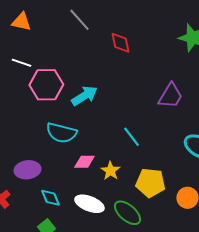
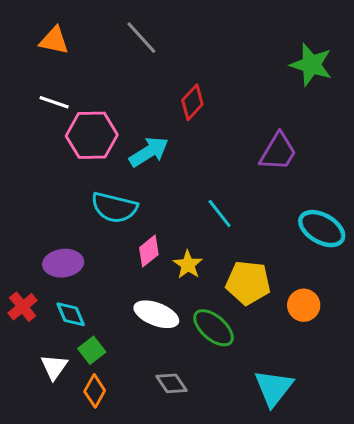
red diamond: (120, 43) -> (192, 102), moved, turned 55
pink diamond: (84, 162) -> (149, 251), turned -40
cyan diamond: (50, 198) -> (71, 314), moved

